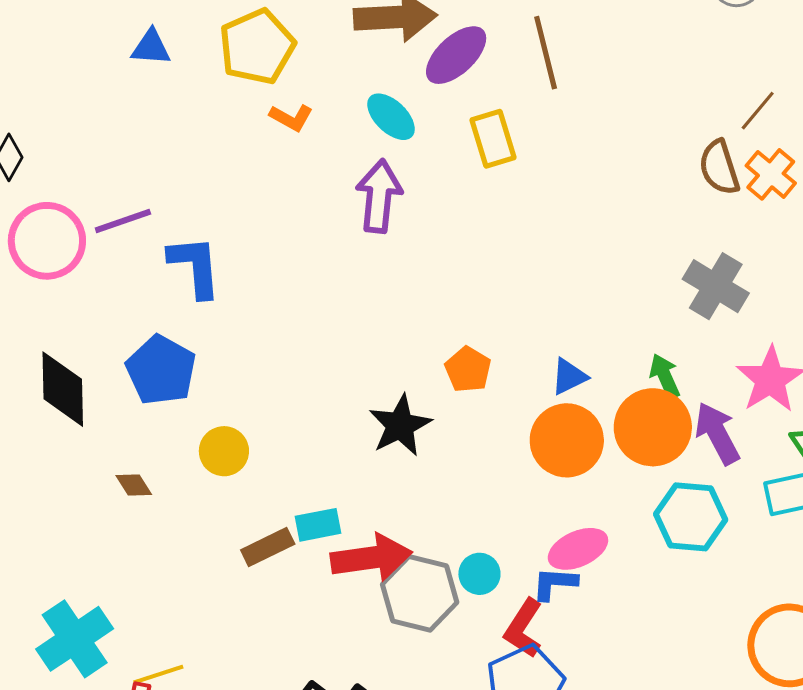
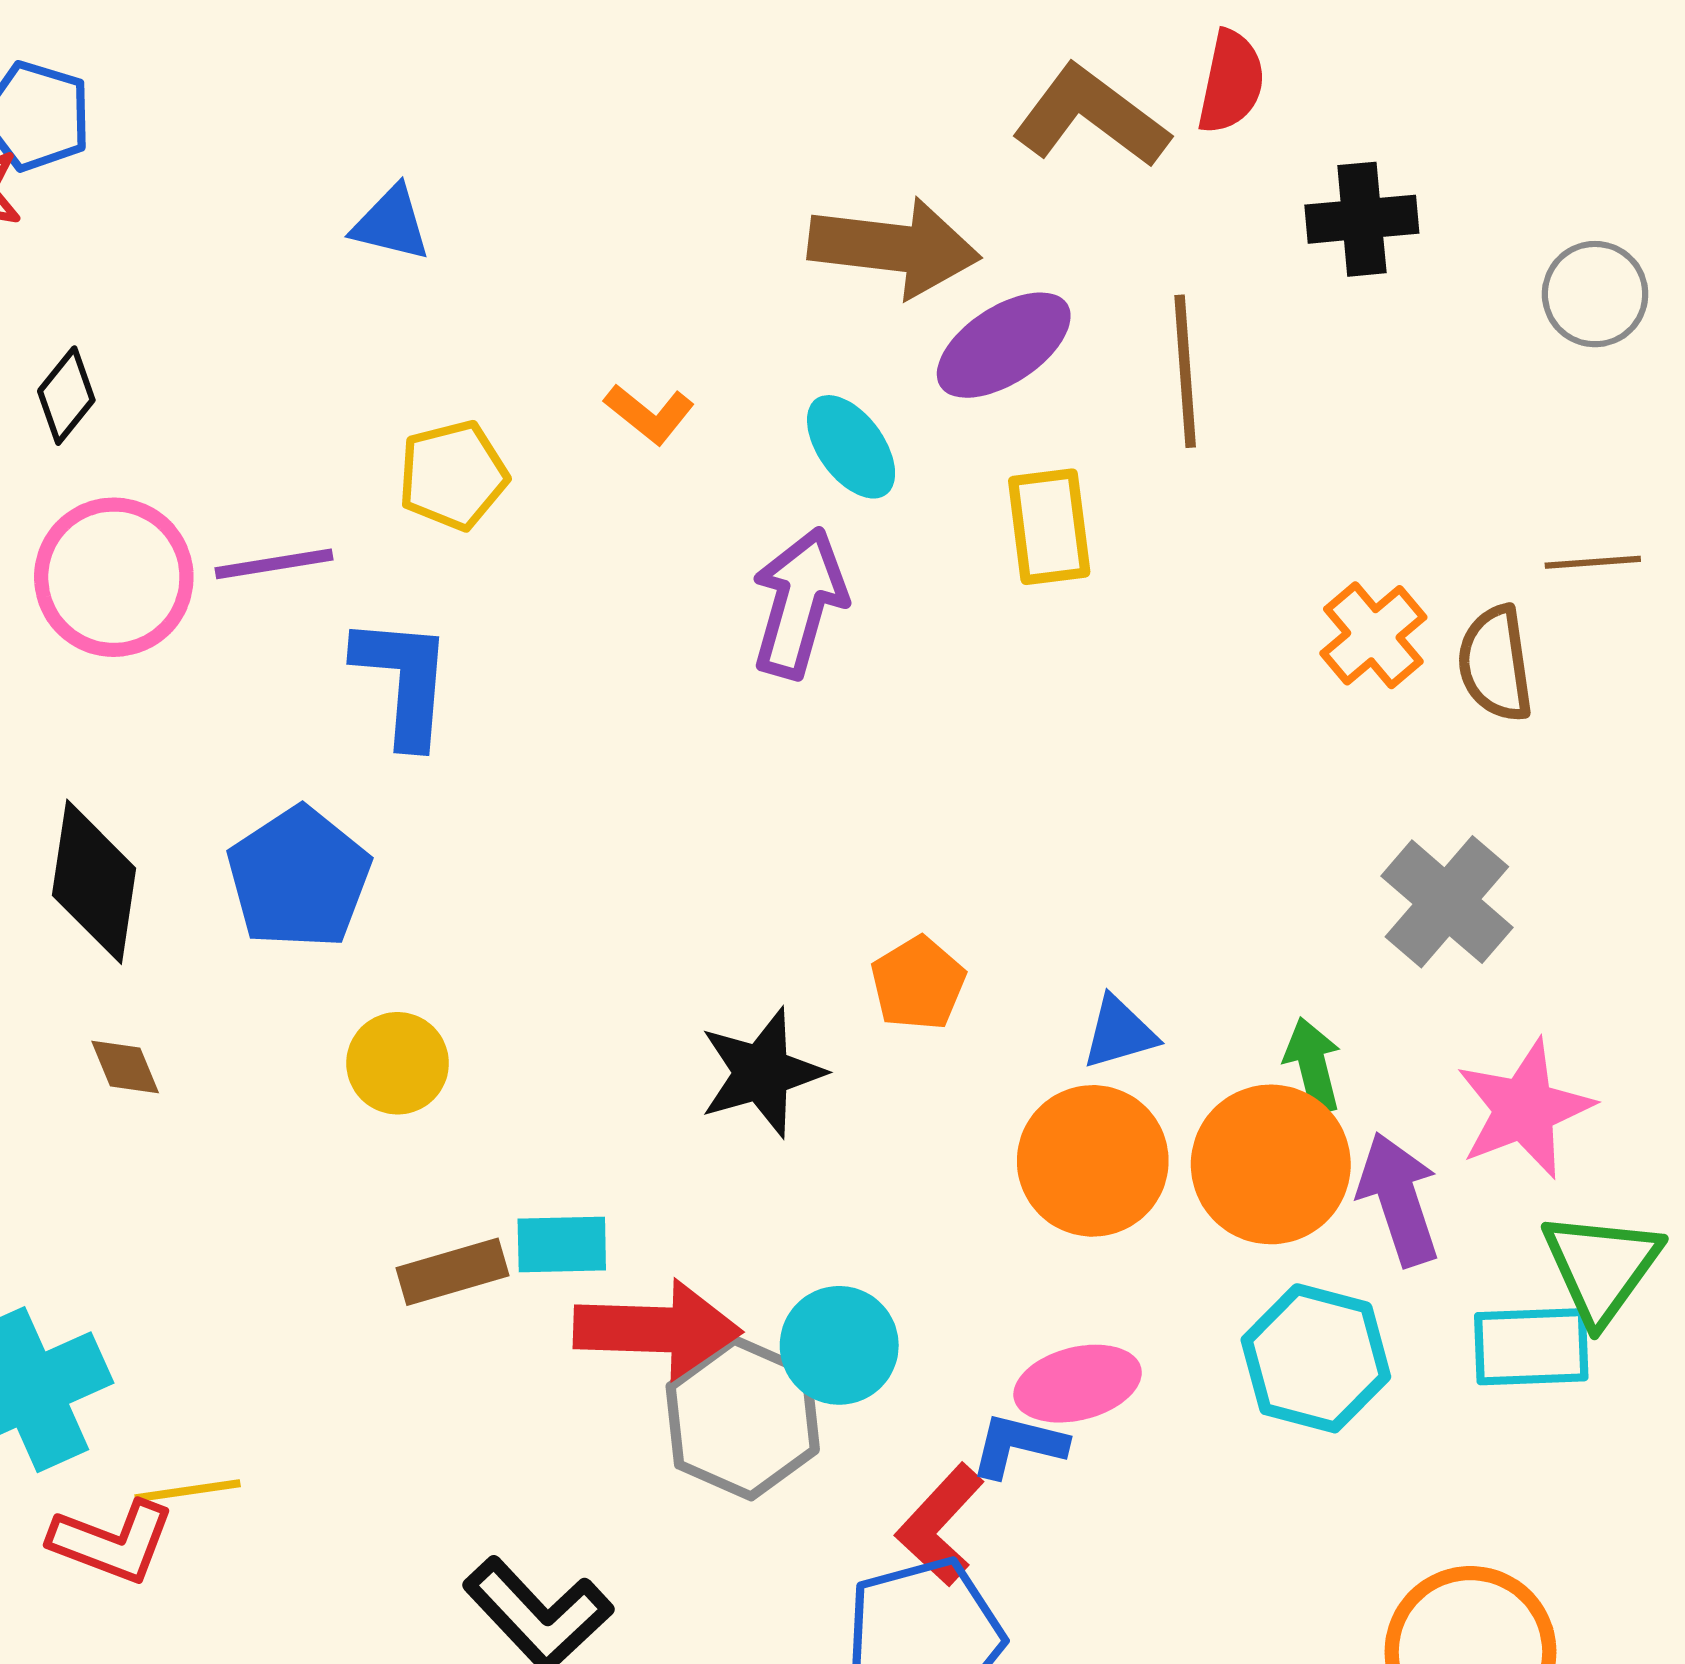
yellow pentagon: (257, 47) -> (453, 475), moved, size x0.7
brown line: (758, 111) -> (1593, 562), turned 36
orange cross: (771, 174) -> (1373, 635), moved
brown diamond: (134, 485) -> (125, 1067), moved
cyan circle: (479, 574) -> (839, 1345), moved, size x1.4

